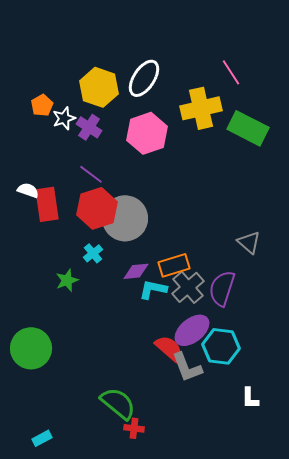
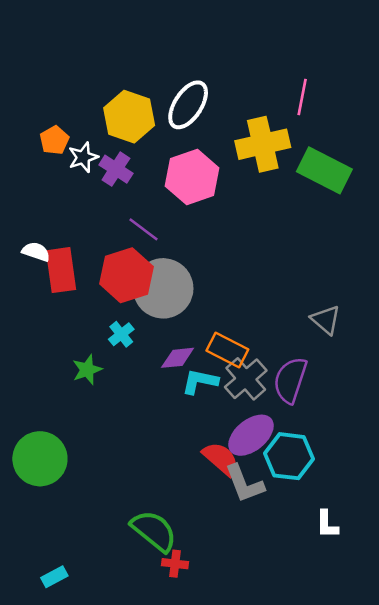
pink line: (231, 72) -> (302, 97), turned 44
purple line: (91, 174) -> (144, 229), moved
orange rectangle: (174, 265) -> (227, 350), turned 44

